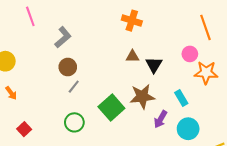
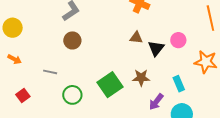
pink circle: (190, 54) -> (178, 40), moved
gray line: (74, 87) -> (50, 72), moved, turned 56
orange arrow: (11, 93) -> (14, 59), turned -32
brown star: (142, 96) -> (141, 78), size x0.7

